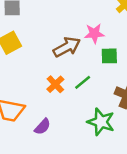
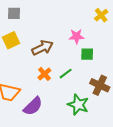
brown arrow: (67, 47) -> (42, 48), moved
purple semicircle: (43, 127) -> (33, 106), size x1.5

